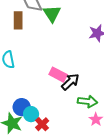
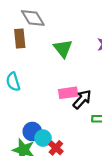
green triangle: (52, 14) -> (63, 48), moved
pink rectangle: (58, 75) -> (68, 93), turned -30

